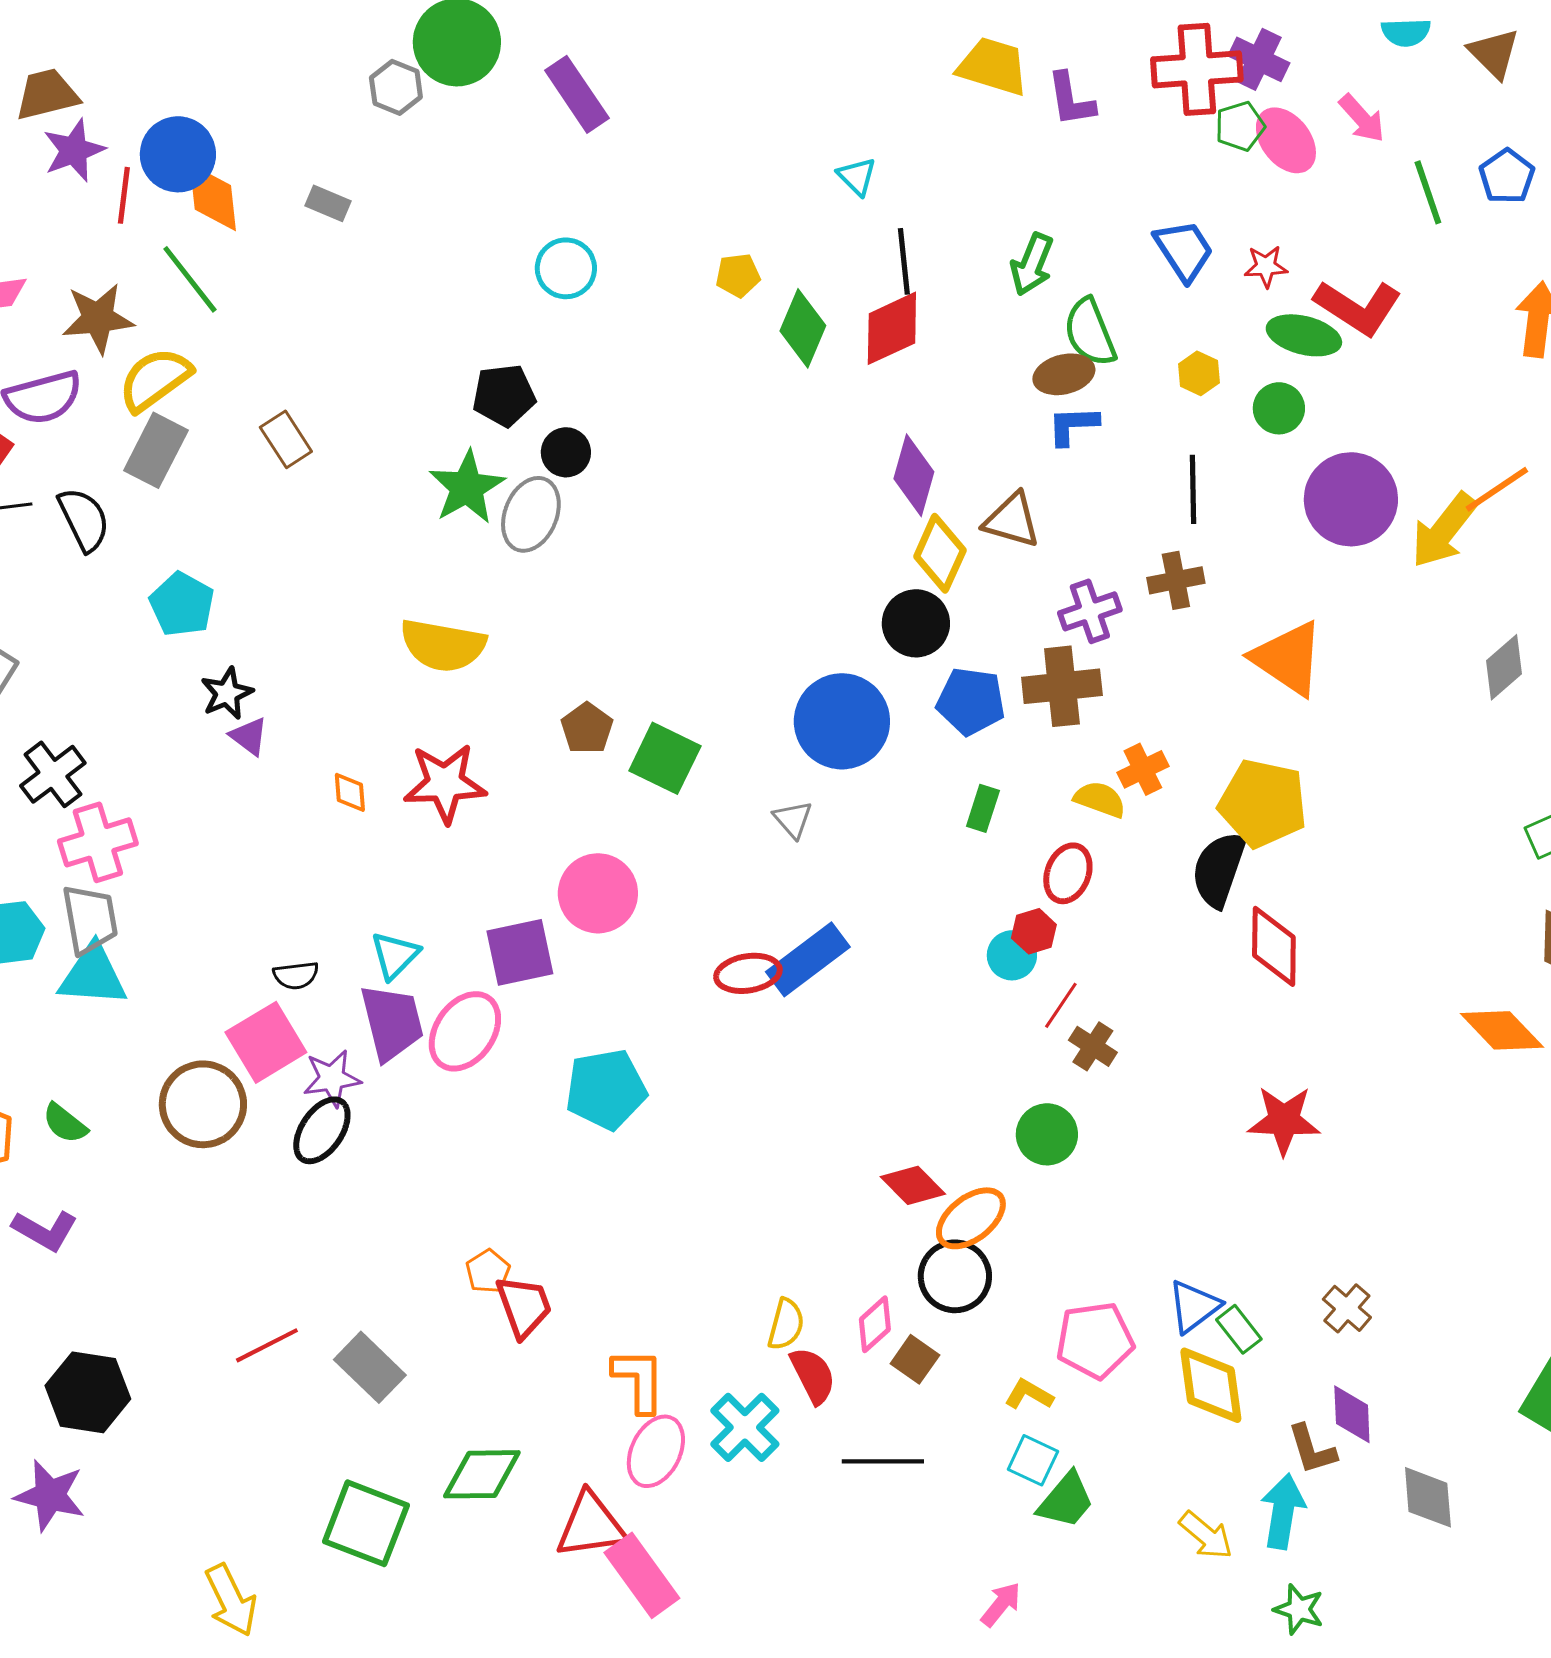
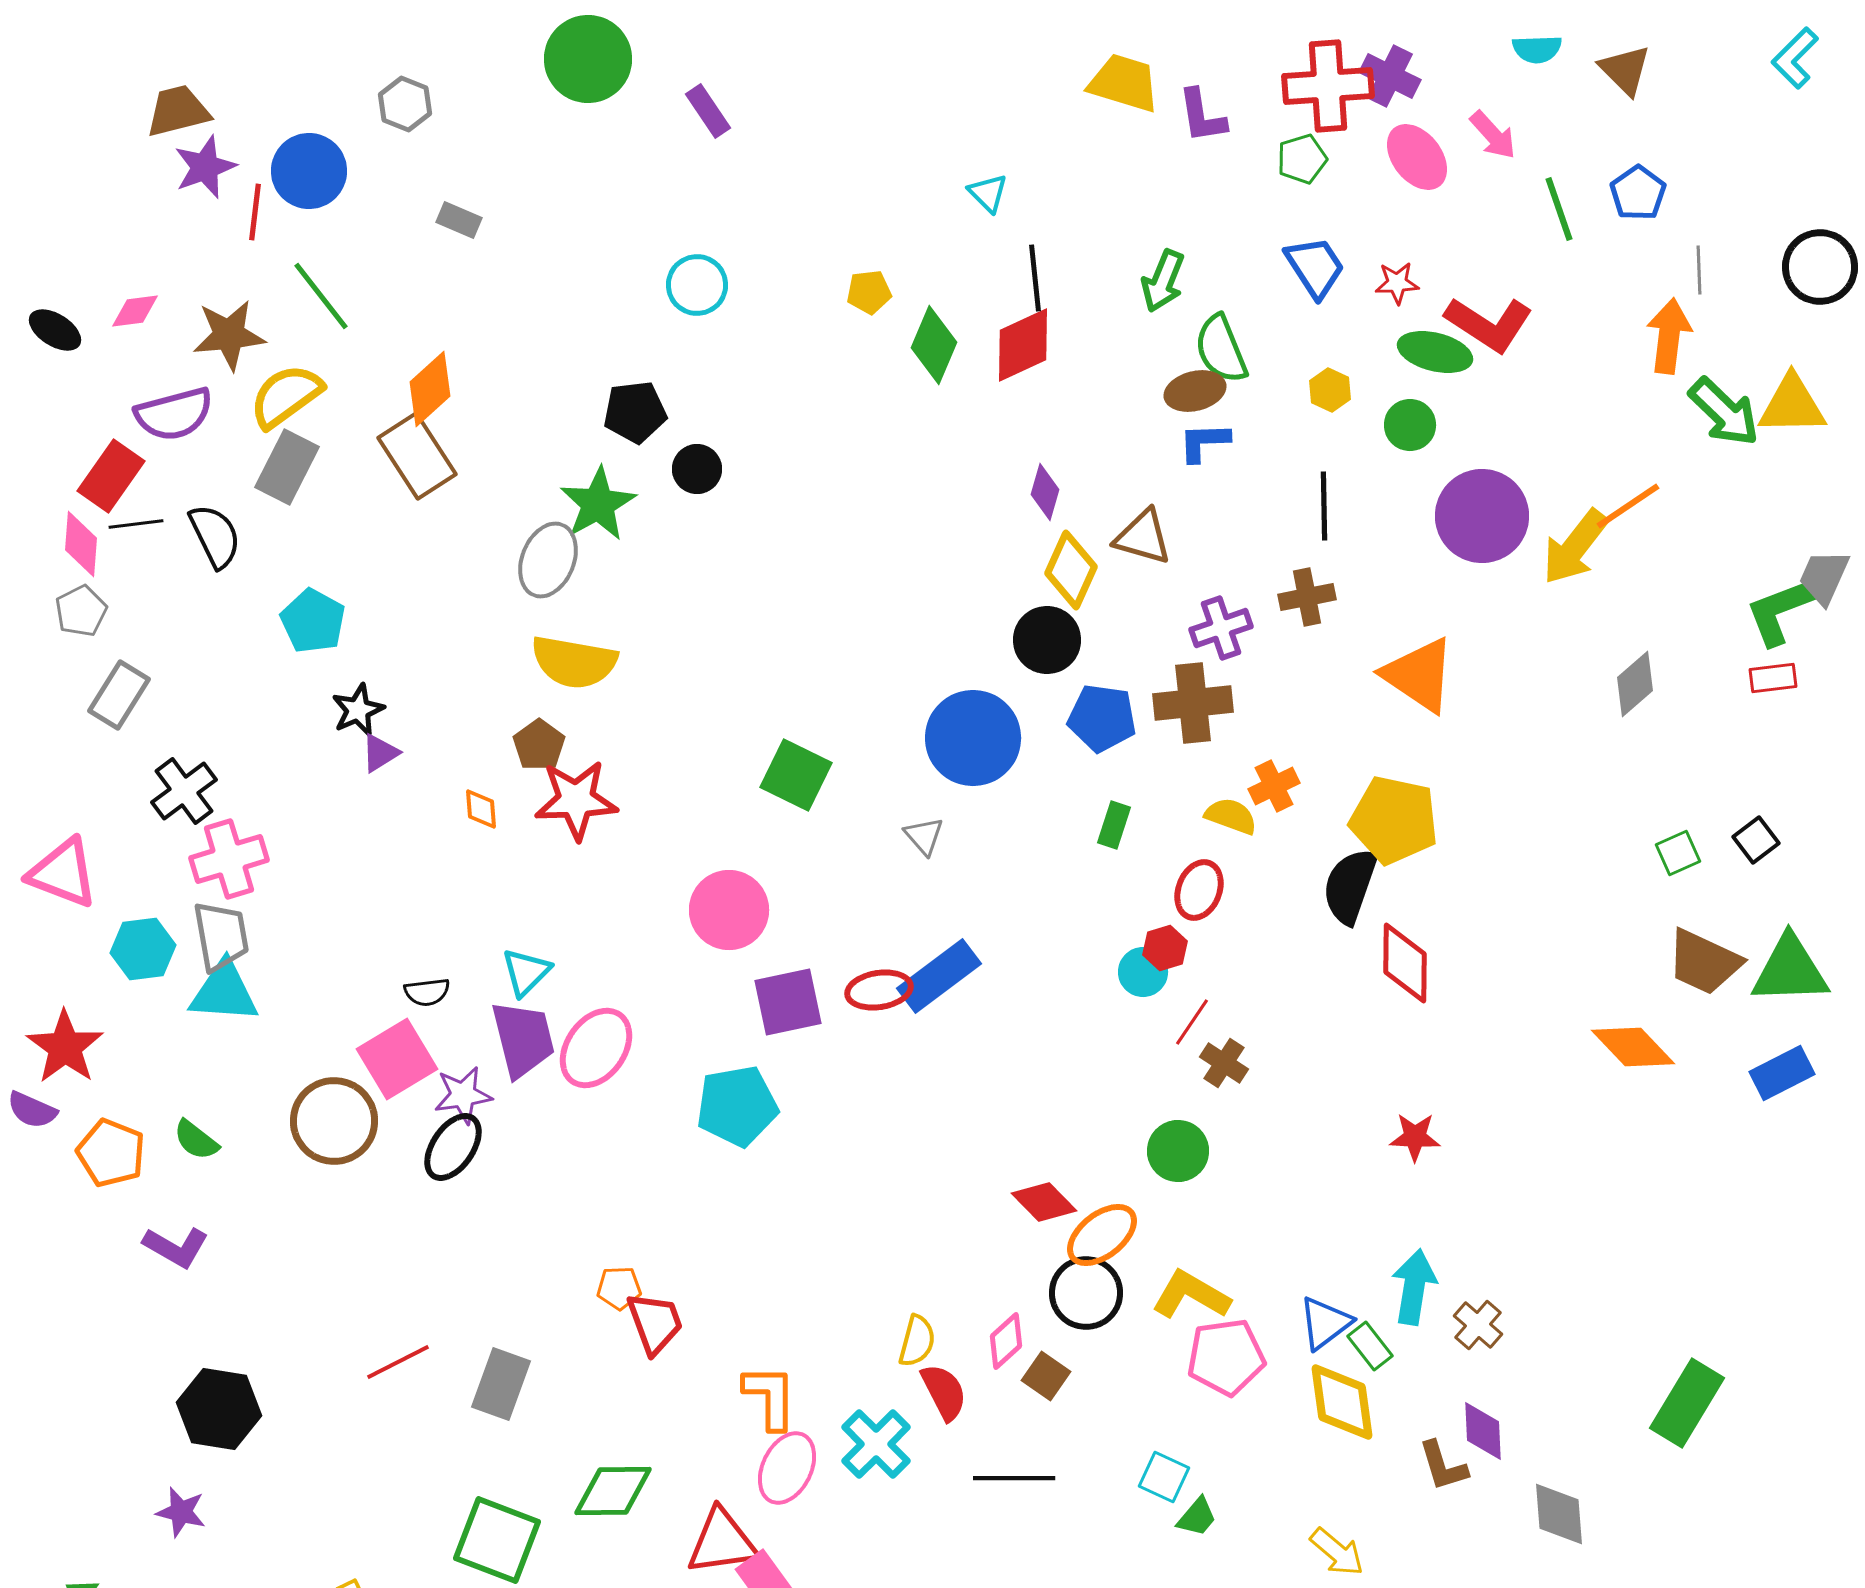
gray hexagon: (396, 87) -> (405, 104), moved
purple rectangle: (577, 94) -> (708, 111), size x0.7
green pentagon: (1240, 126) -> (1302, 159), moved
orange diamond: (213, 197) -> (430, 389), moved, turned 54
brown rectangle: (286, 439) -> (417, 456), size x1.5
purple diamond: (914, 475) -> (1045, 492), size x0.7
gray ellipse: (531, 514) -> (548, 560), moved
brown pentagon: (587, 728) -> (539, 745), moved
purple triangle: (249, 736) -> (380, 753), turned 51
purple square: (520, 952) -> (788, 1002), moved
red star: (1284, 1120) -> (1415, 1137), size x0.7
orange pentagon: (488, 1271) -> (619, 1288), turned 30
gray rectangle: (370, 1367) -> (501, 1384), turned 66
yellow L-shape: (1029, 1394) -> (1191, 1295), moved, size x1.6
purple star: (50, 1495) -> (181, 1512), size x0.7
green trapezoid: (1066, 1500) -> (1197, 1517), size x0.7
cyan arrow: (1283, 1511) -> (1414, 1287), moved

